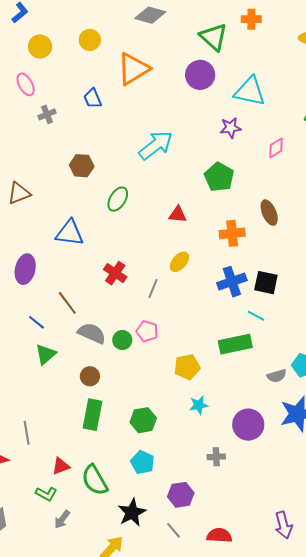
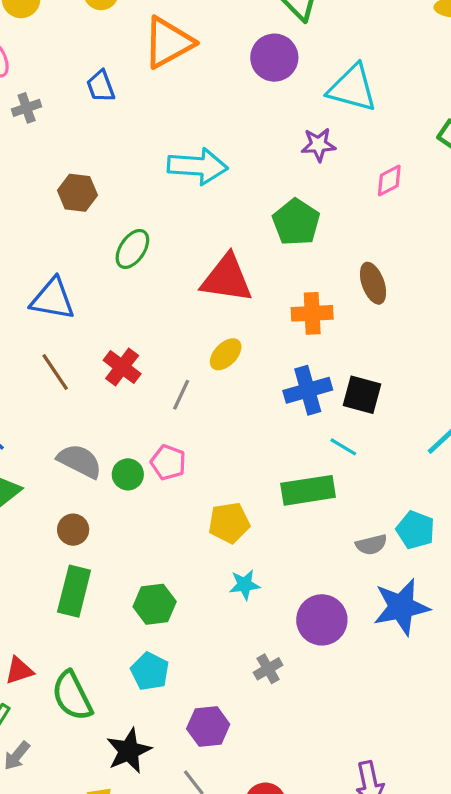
cyan arrow: (156, 145) -> (197, 166), turned 39
red triangle: (178, 214) -> (227, 279), size x1.8
brown line: (67, 303) -> (55, 372), moved
gray cross: (216, 457) -> (268, 669), turned -30

